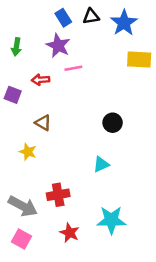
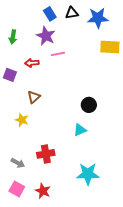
blue star: (124, 23) -> (98, 18), turned 30
brown triangle: (43, 123) -> (34, 97), turned 48
black circle: (113, 123) -> (89, 105), moved
gray arrow: (23, 206) -> (18, 163), size x0.6
red star: (70, 233) -> (43, 191), moved

